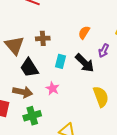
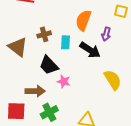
orange semicircle: (84, 32) -> (83, 20), size x1.5
cyan rectangle: (61, 61) -> (66, 42), moved
black trapezoid: (29, 68) -> (49, 65), moved

